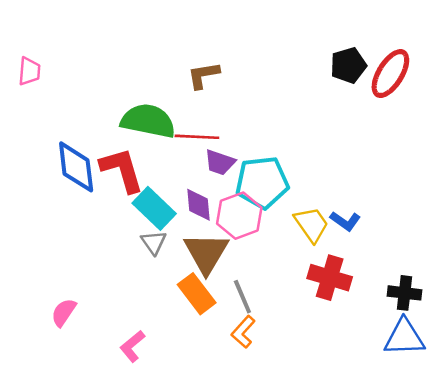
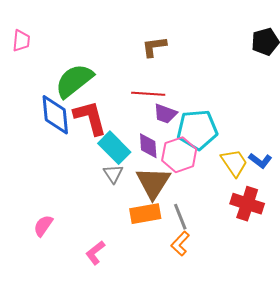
green semicircle: (148, 121) -> (74, 81), moved, turned -51
orange rectangle: (197, 294) -> (145, 214), turned -64

